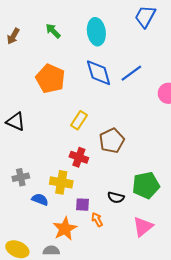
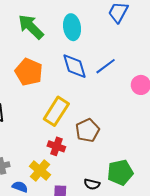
green arrow: (53, 31) -> (31, 27), size x1.8
yellow rectangle: (79, 120) -> (56, 111), size x1.6
yellow cross: (61, 182) -> (40, 170), turned 30

